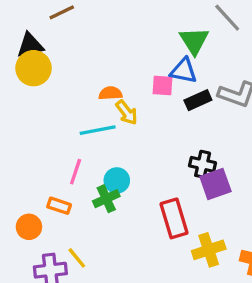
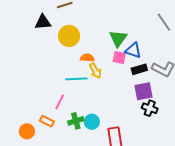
green triangle: (194, 41) -> (118, 39), moved
yellow circle: (33, 68) -> (69, 36), moved
black cross: (203, 164) -> (150, 108), moved
cyan circle: (117, 180) -> (92, 122), moved
purple square: (215, 184) -> (144, 91), moved

